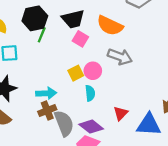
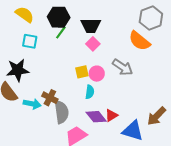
orange semicircle: (110, 26) -> (139, 41), moved
cyan arrow: (46, 93) -> (32, 104), moved
brown cross: (47, 110) -> (50, 98), turned 35
purple diamond: (91, 127) -> (96, 117), moved

